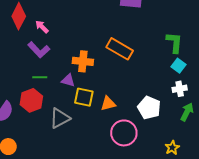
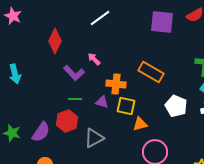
pink arrow: (42, 27) -> (94, 59), moved
yellow square: (84, 97) -> (126, 106), moved
white pentagon: (149, 108) -> (176, 106), moved

